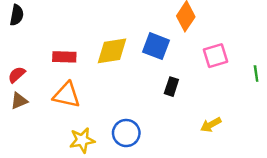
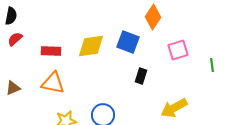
red semicircle: (17, 75) -> (15, 39), moved
yellow arrow: (211, 125) -> (174, 108), size x1.5

